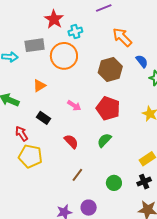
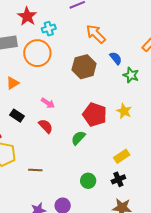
red pentagon: (108, 108) -> (95, 115), moved
red semicircle: (71, 141) -> (46, 126), moved
brown line: (77, 175) -> (35, 170), moved, turned 56

